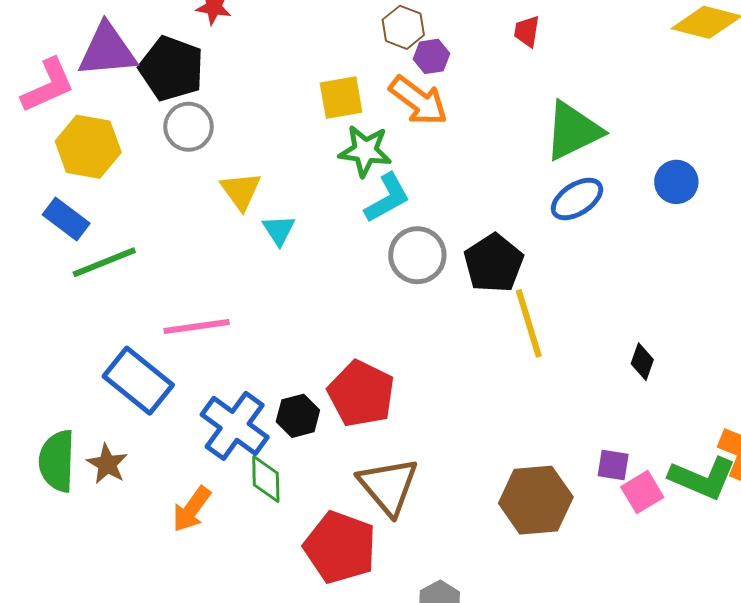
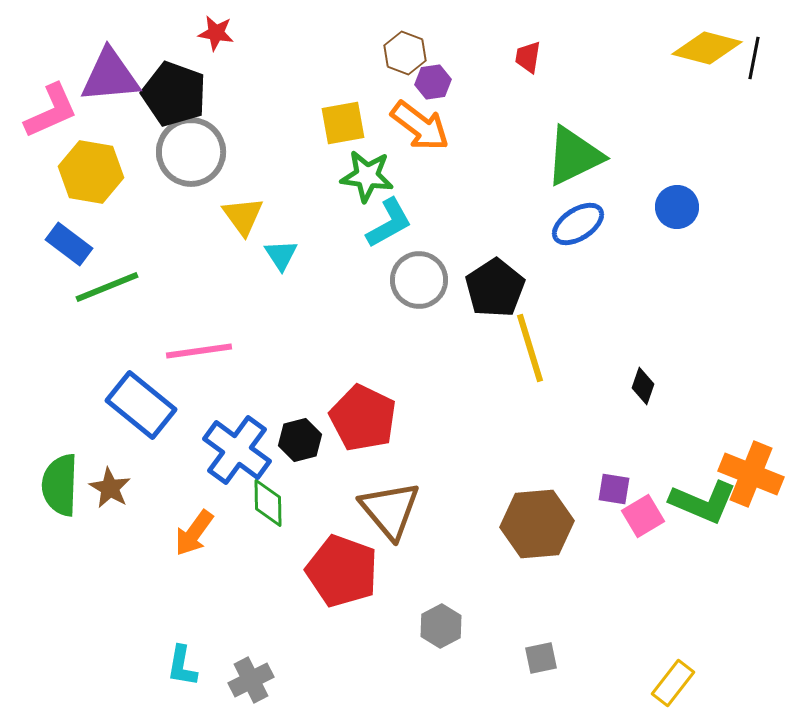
gray circle: (189, 127) -> (191, 152), size x1.4

